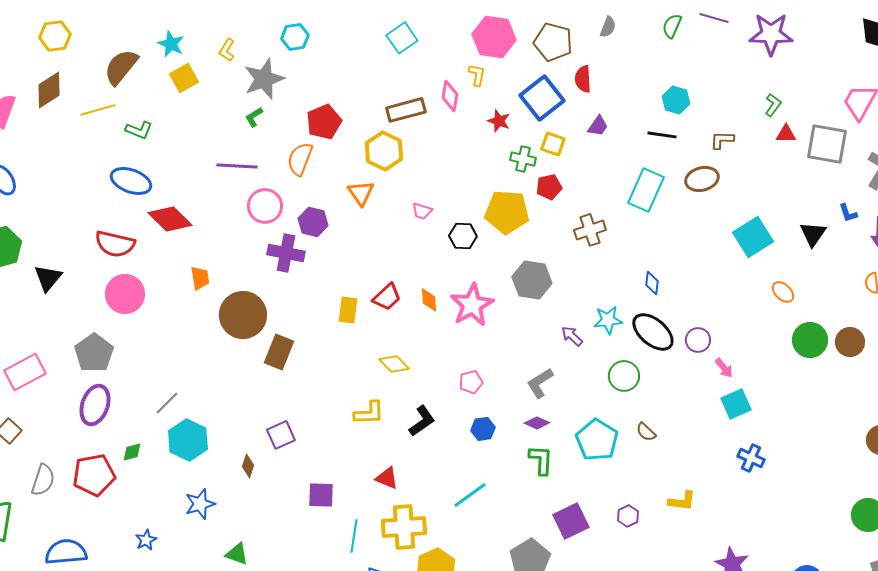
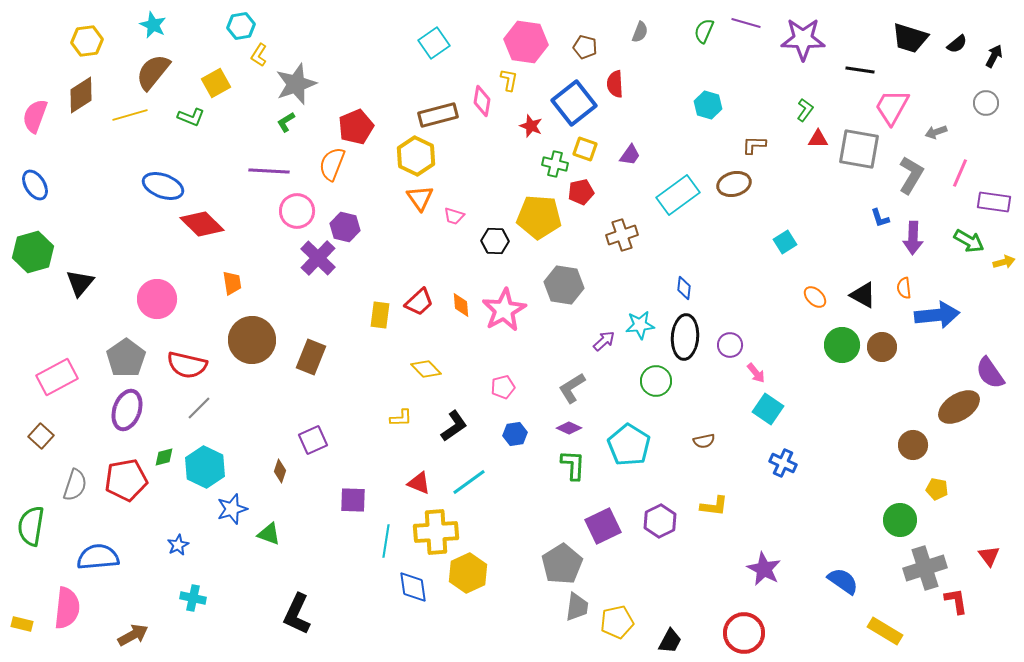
cyan hexagon: (295, 37) -> (241, 26), moved
brown pentagon: (553, 42) -> (585, 47), size x0.6
cyan star: (171, 44) -> (153, 25), moved
purple trapezoid: (598, 126) -> (630, 155), moved
green L-shape: (139, 130) -> (191, 117), moved
black line: (662, 135) -> (860, 70), moved
cyan rectangle: (646, 190) -> (678, 195), turned 30
orange triangle: (361, 193) -> (420, 198), moved
black triangle: (813, 234) -> (863, 295), moved, turned -36
cyan square: (753, 237) -> (785, 242), size x0.6
red semicircle: (115, 244) -> (187, 365), moved
purple cross: (286, 253) -> (318, 258), turned 33
brown circle: (243, 315) -> (252, 340), moved
black ellipse: (653, 332) -> (685, 337), turned 54
purple arrow: (572, 336) -> (604, 341), turned 95
cyan square: (736, 404) -> (768, 409), turned -32
yellow L-shape: (369, 413) -> (401, 418), size x0.7
brown semicircle: (646, 432) -> (704, 441), moved, turned -55
cyan hexagon: (188, 440) -> (205, 467), moved
cyan line: (470, 495) -> (469, 482), moved
purple hexagon: (628, 516) -> (660, 521), size x1.5
green triangle: (237, 554) -> (269, 534), moved

